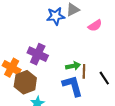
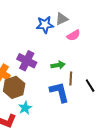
pink semicircle: (95, 26) -> (74, 35), moved
green arrow: (73, 66) -> (58, 65), moved

